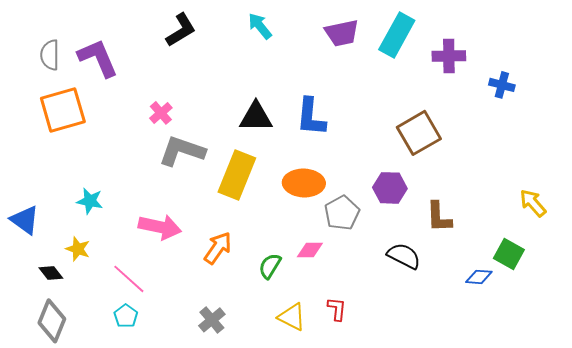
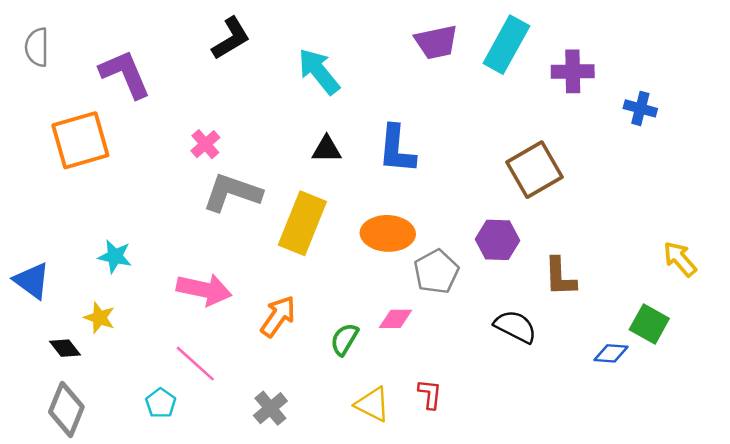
cyan arrow: (260, 26) -> (319, 71), moved, size x1.4
gray semicircle: (50, 55) -> (37, 47), moved
black triangle: (256, 117) -> (327, 149), size x0.7
pink line: (129, 279) -> (195, 364), moved

